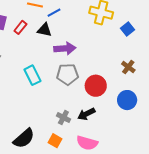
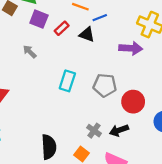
purple arrow: (65, 48) -> (131, 48), moved
cyan rectangle: (32, 75) -> (67, 81), turned 36
black semicircle: (24, 138) -> (49, 147), turned -60

